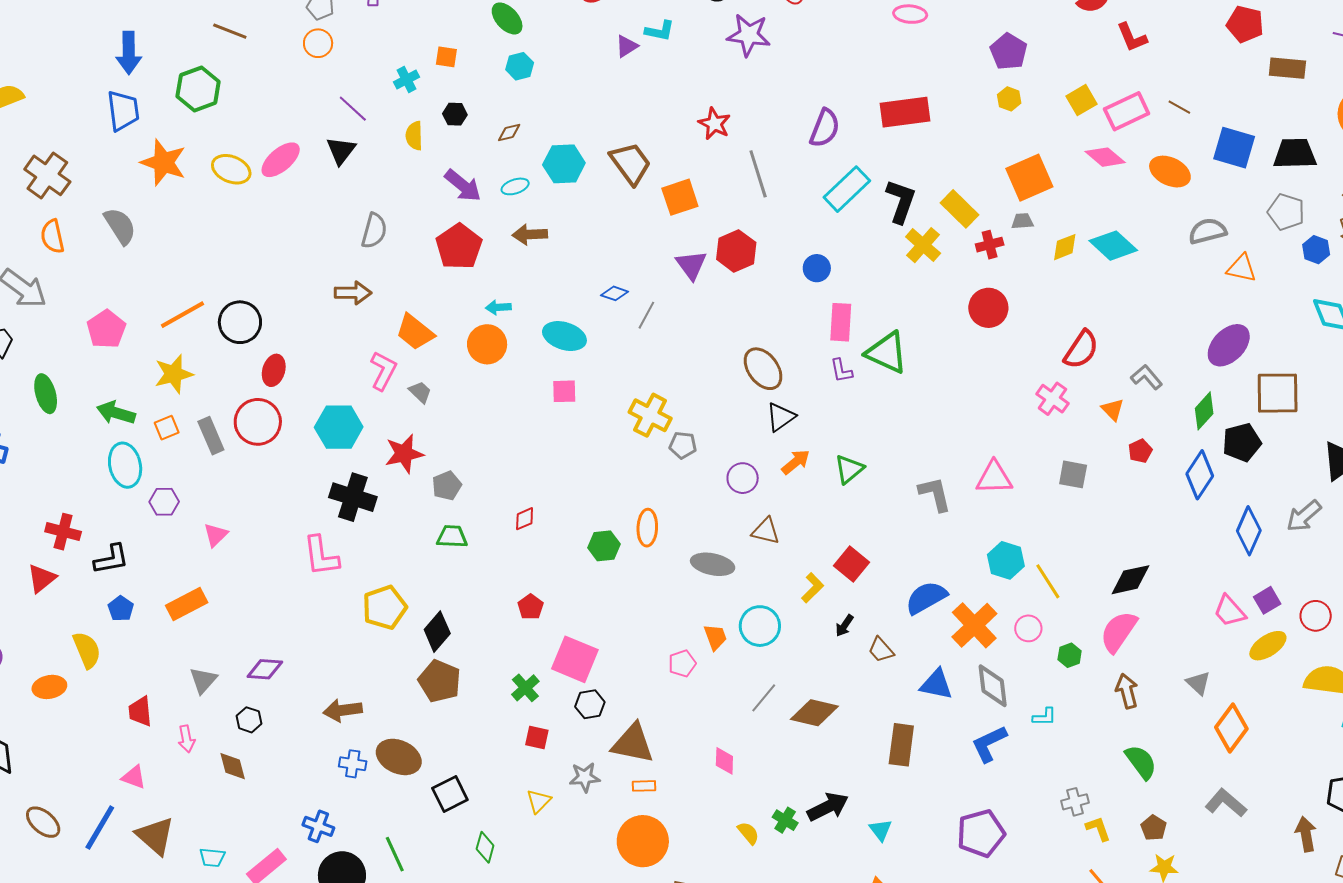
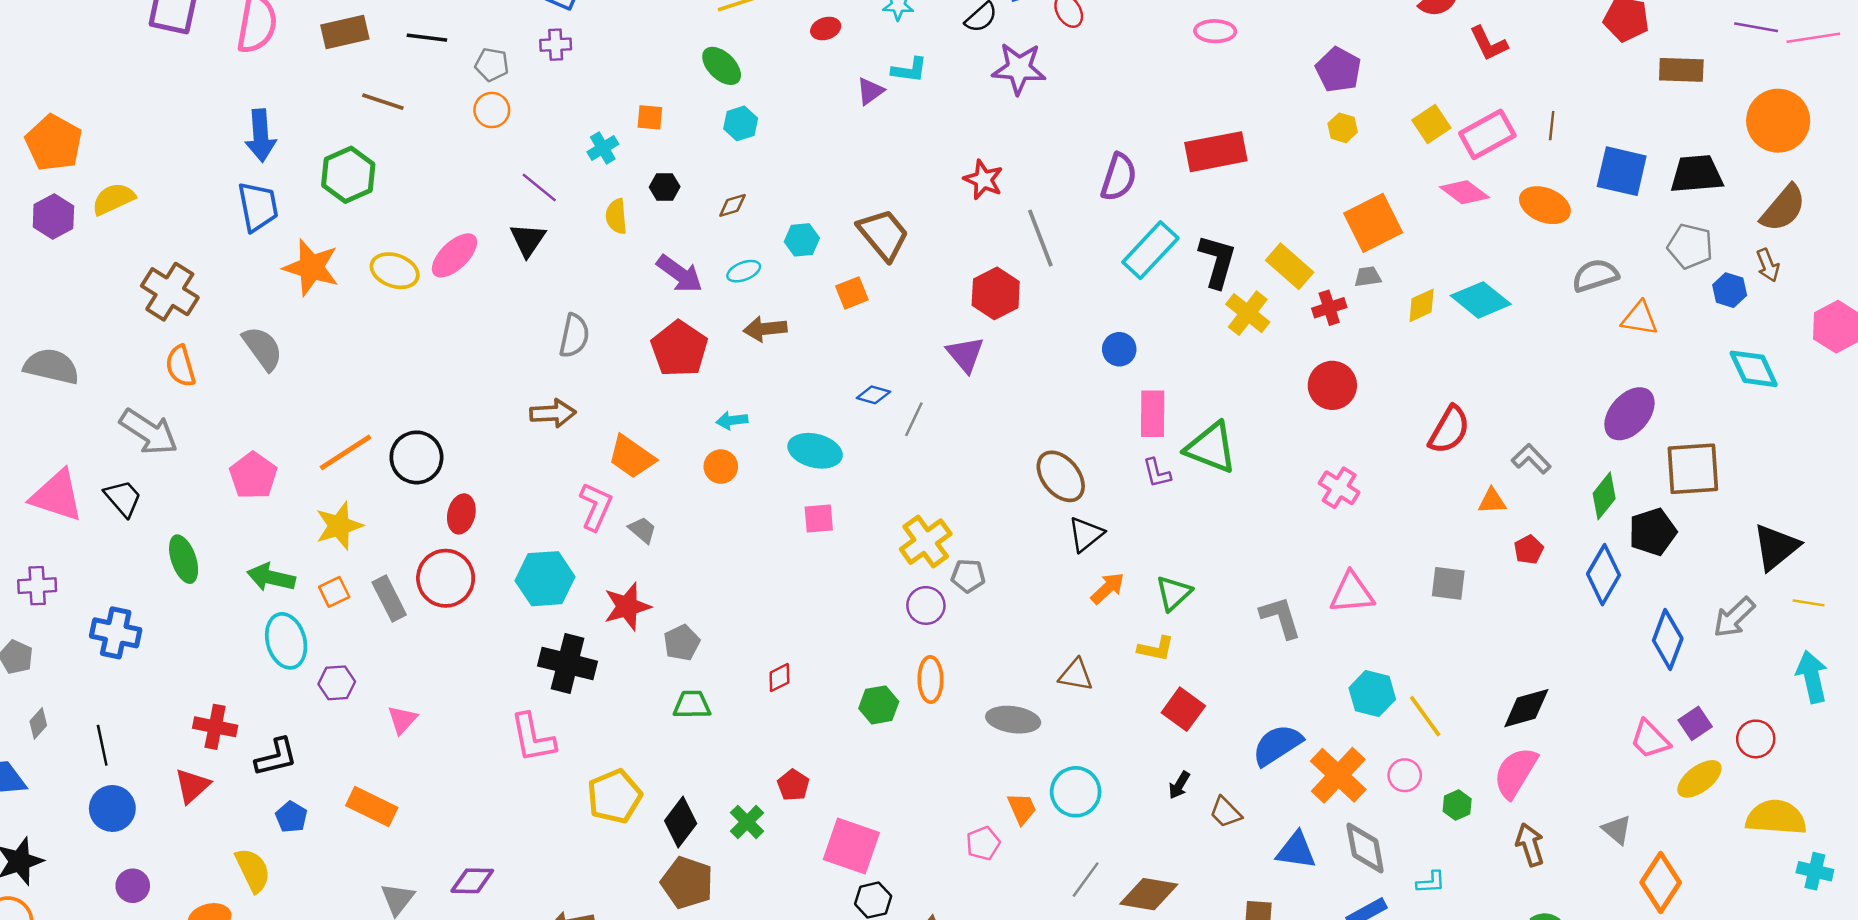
brown line: (1179, 107) -> (1552, 126), turned 70
cyan hexagon: (564, 164) -> (802, 240), size x0.7
orange square: (680, 197) -> (852, 293), moved, size x0.7
red hexagon: (736, 251) -> (996, 293), moved
orange circle: (487, 344) -> (721, 467), size x0.7
pink cross: (1053, 399) -> (1339, 488), moved
orange triangle: (1113, 410) -> (1492, 501), turned -45
yellow cross: (650, 415) -> (926, 542), turned 30
purple circle: (743, 478) -> (926, 605), moved
yellow L-shape: (813, 588) -> (1156, 649), moved, turned 60
orange rectangle: (187, 604) -> (372, 807), turned 57
green cross: (525, 688) -> (747, 822), moved

